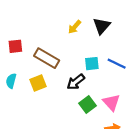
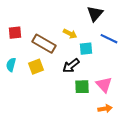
yellow arrow: (75, 27) -> (70, 34), moved, turned -104
blue line: (117, 64) -> (109, 39), moved
green square: (88, 105) -> (82, 87), turned 35

